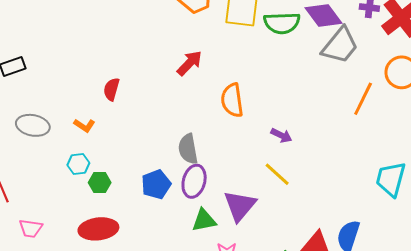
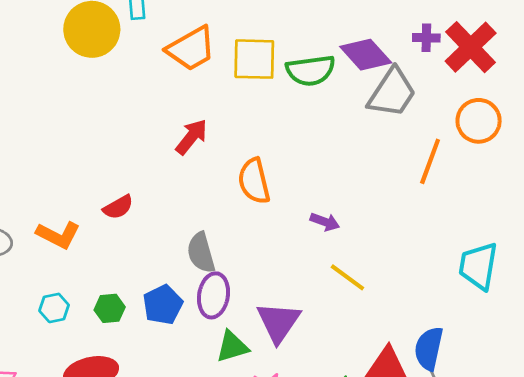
red semicircle: (111, 89) -> (118, 207), moved, turned -130
orange L-shape: (84, 125) -> (58, 235), size x1.5
cyan hexagon: (78, 164) -> (54, 308), moved
yellow line: (277, 174) -> (347, 277), moved
green hexagon: (100, 183) -> (110, 308), moved

